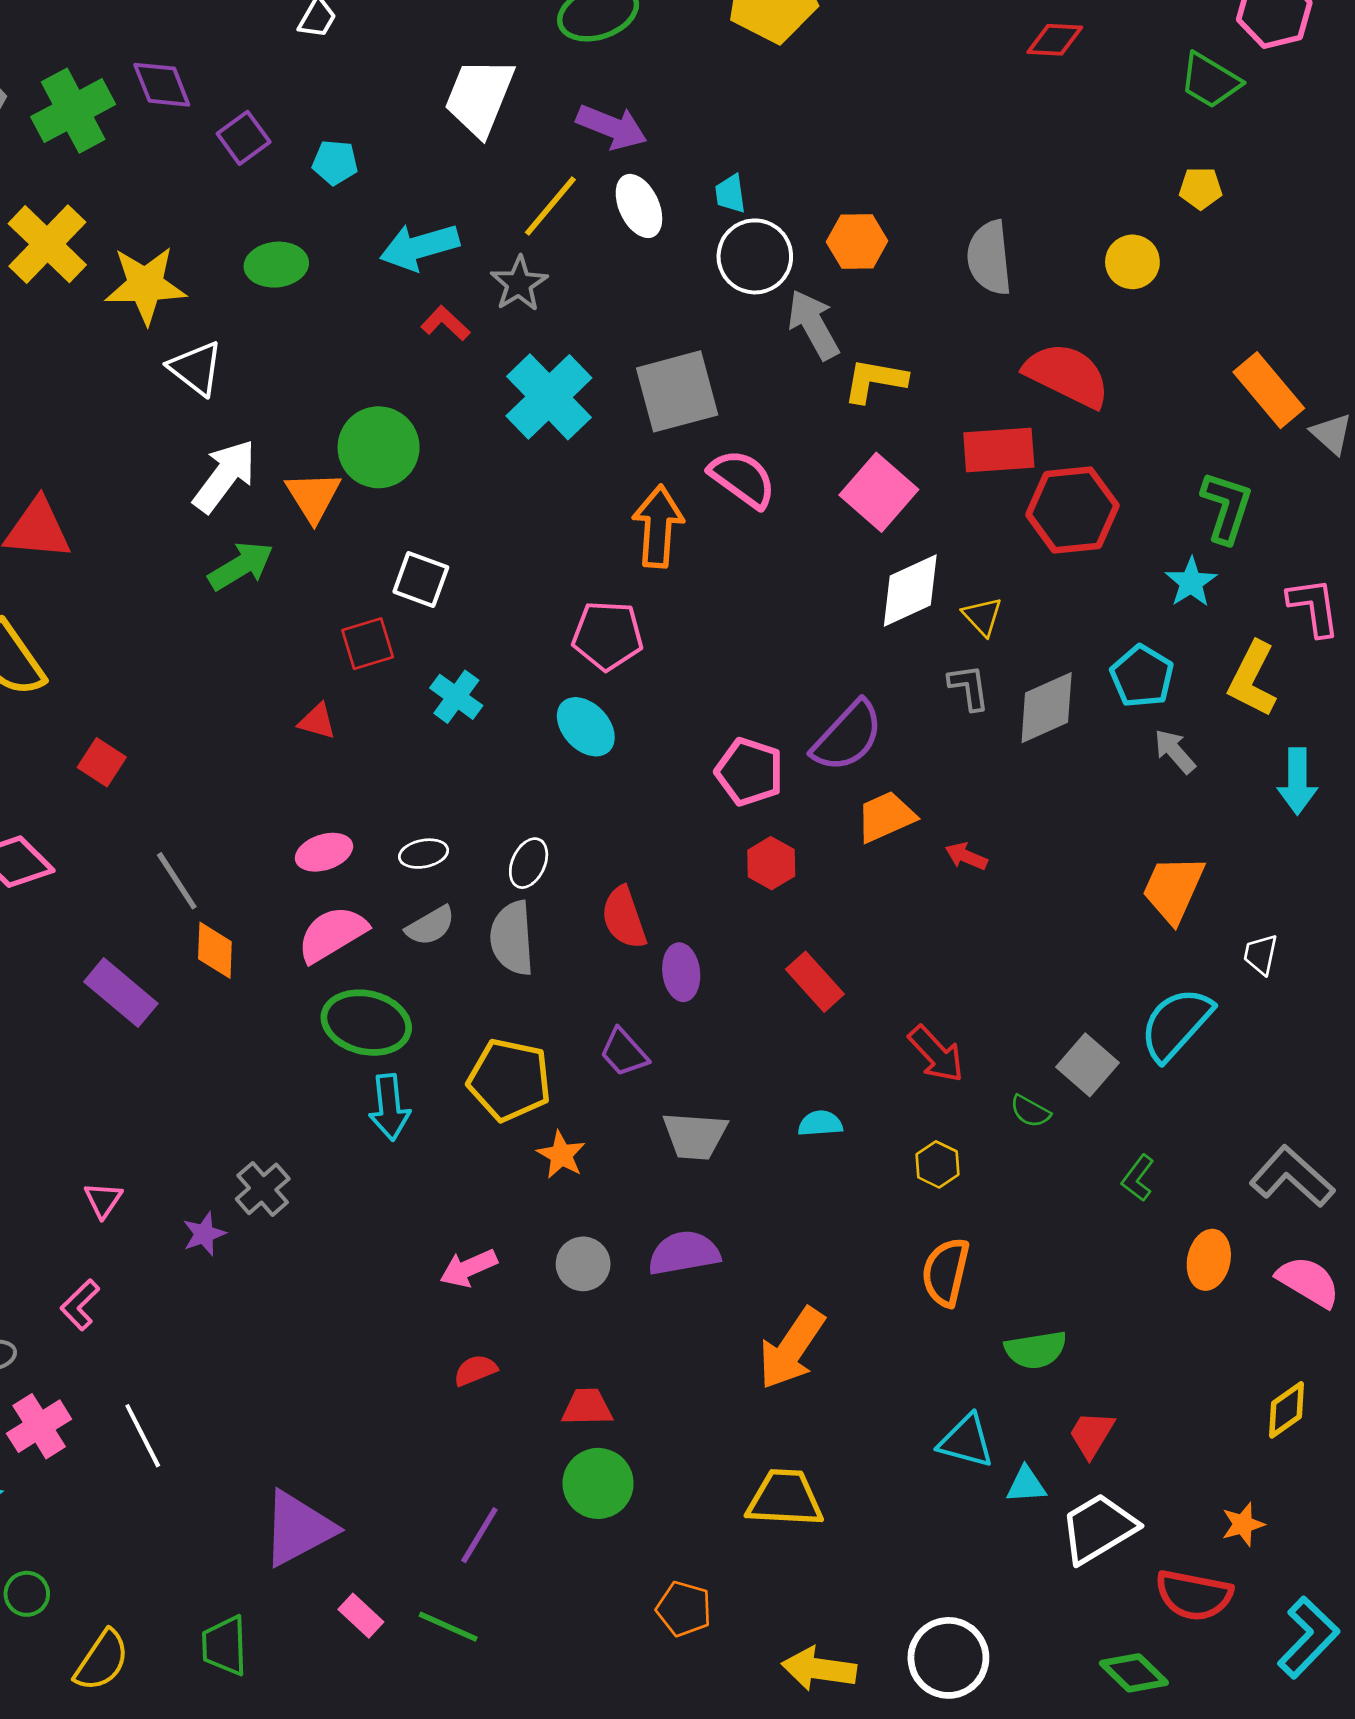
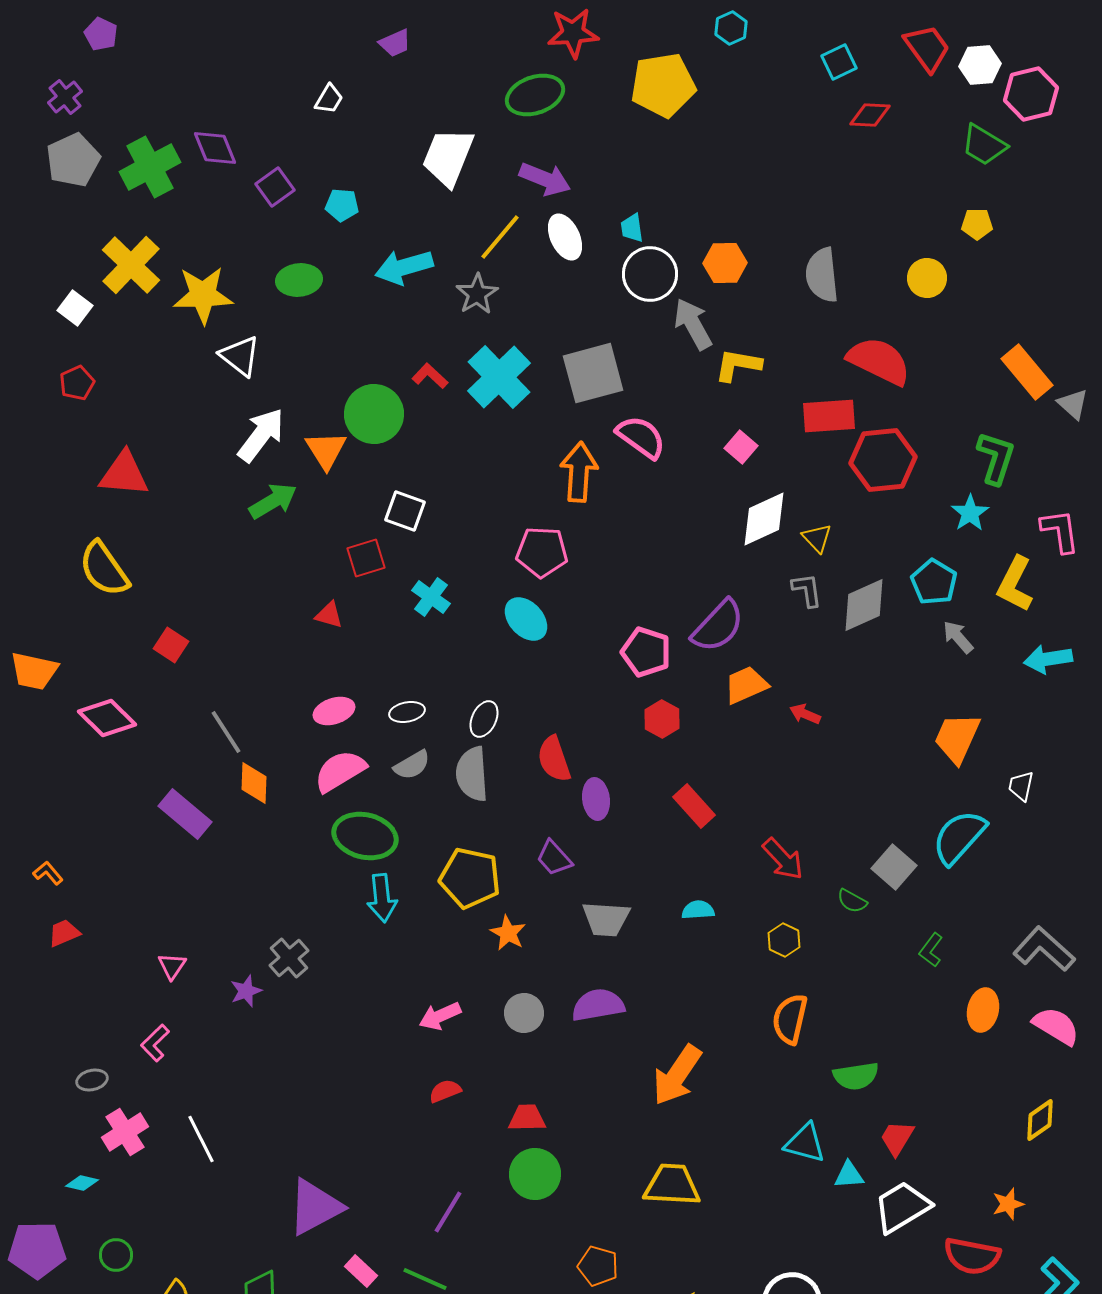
red L-shape: (445, 323) -> (430, 376), moved
pink square: (879, 492) -> (741, 447), size x0.6
cyan arrow: (1297, 781) -> (1048, 659), turned 81

